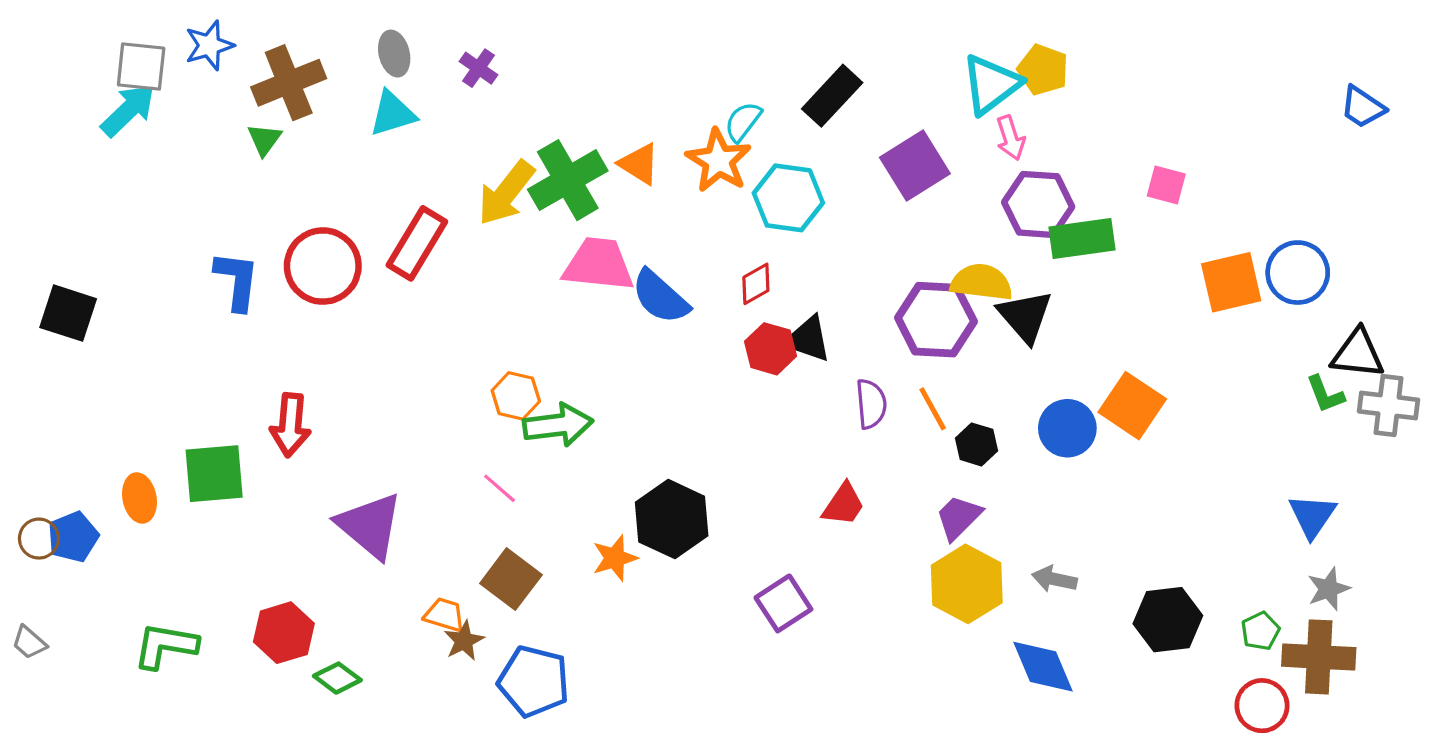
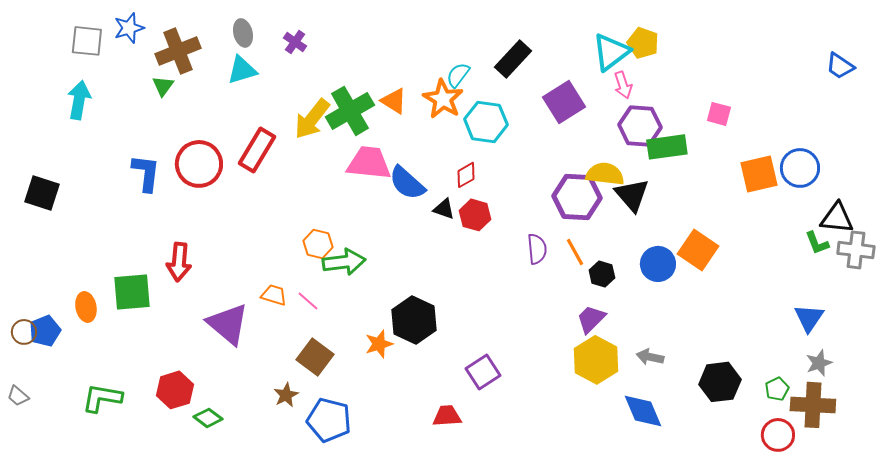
cyan arrow: (128, 110) -> (79, 100), moved, turned -36
black triangle: (808, 339) -> (444, 209), moved, size x0.7
red trapezoid: (843, 504) -> (447, 416), moved, turned -128
orange trapezoid: (444, 615) -> (274, 295), moved

